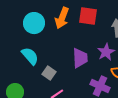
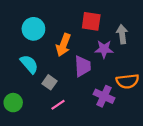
orange arrow: (62, 18) -> (63, 45), moved
purple star: (106, 52) -> (104, 49), moved, turned 30

